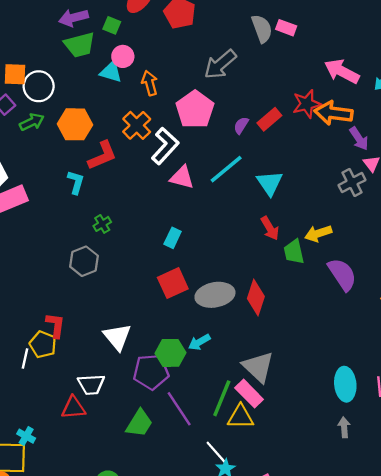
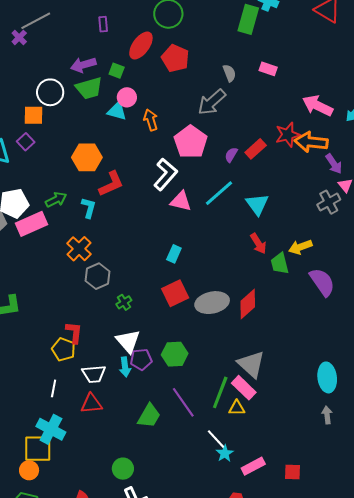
gray semicircle: (262, 29) -> (229, 73), moved, size x0.7
white circle: (39, 86) -> (50, 92), moved
green arrow: (32, 122) -> (56, 200), moved
orange cross: (137, 125) -> (79, 249), moved
green cross: (102, 224) -> (124, 302), moved
red diamond: (256, 297) -> (248, 304), turned 32
cyan arrow: (199, 342) -> (125, 367), moved, turned -66
white line: (25, 358) -> (54, 388), moved
purple pentagon: (151, 372) -> (141, 359), moved, size x0.7
white trapezoid: (91, 384) -> (94, 374), moved
yellow triangle: (241, 417) -> (237, 408), size x0.7
cyan cross: (26, 436) -> (51, 429), size x1.8

